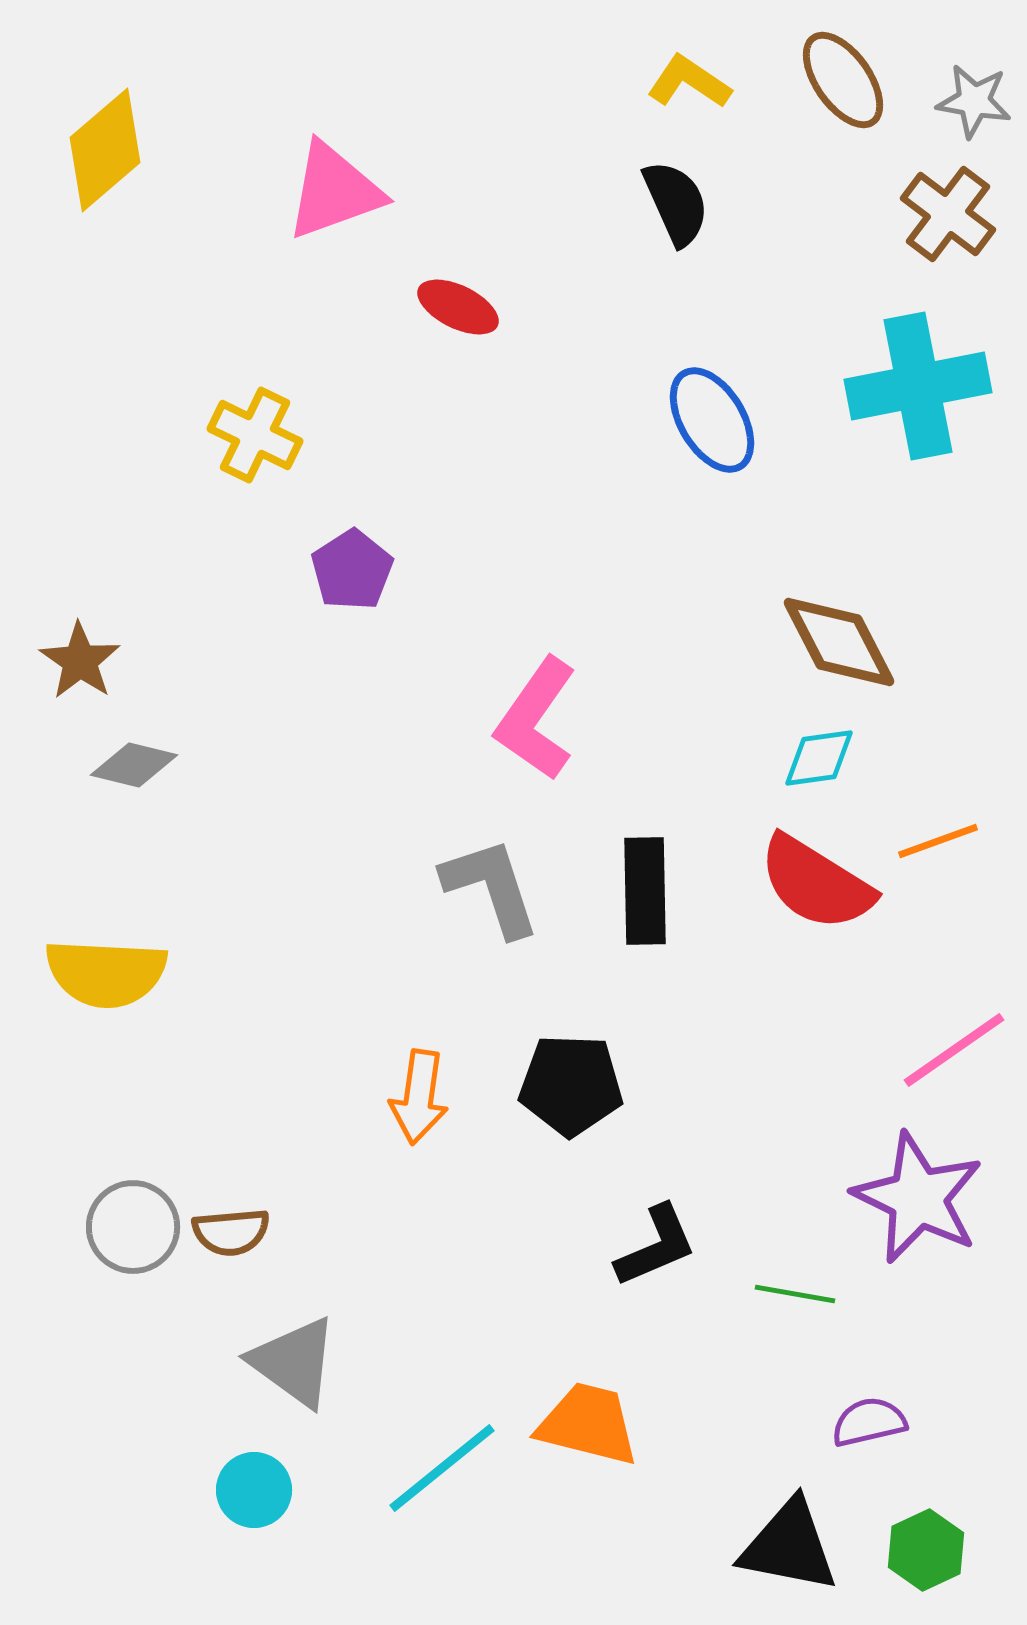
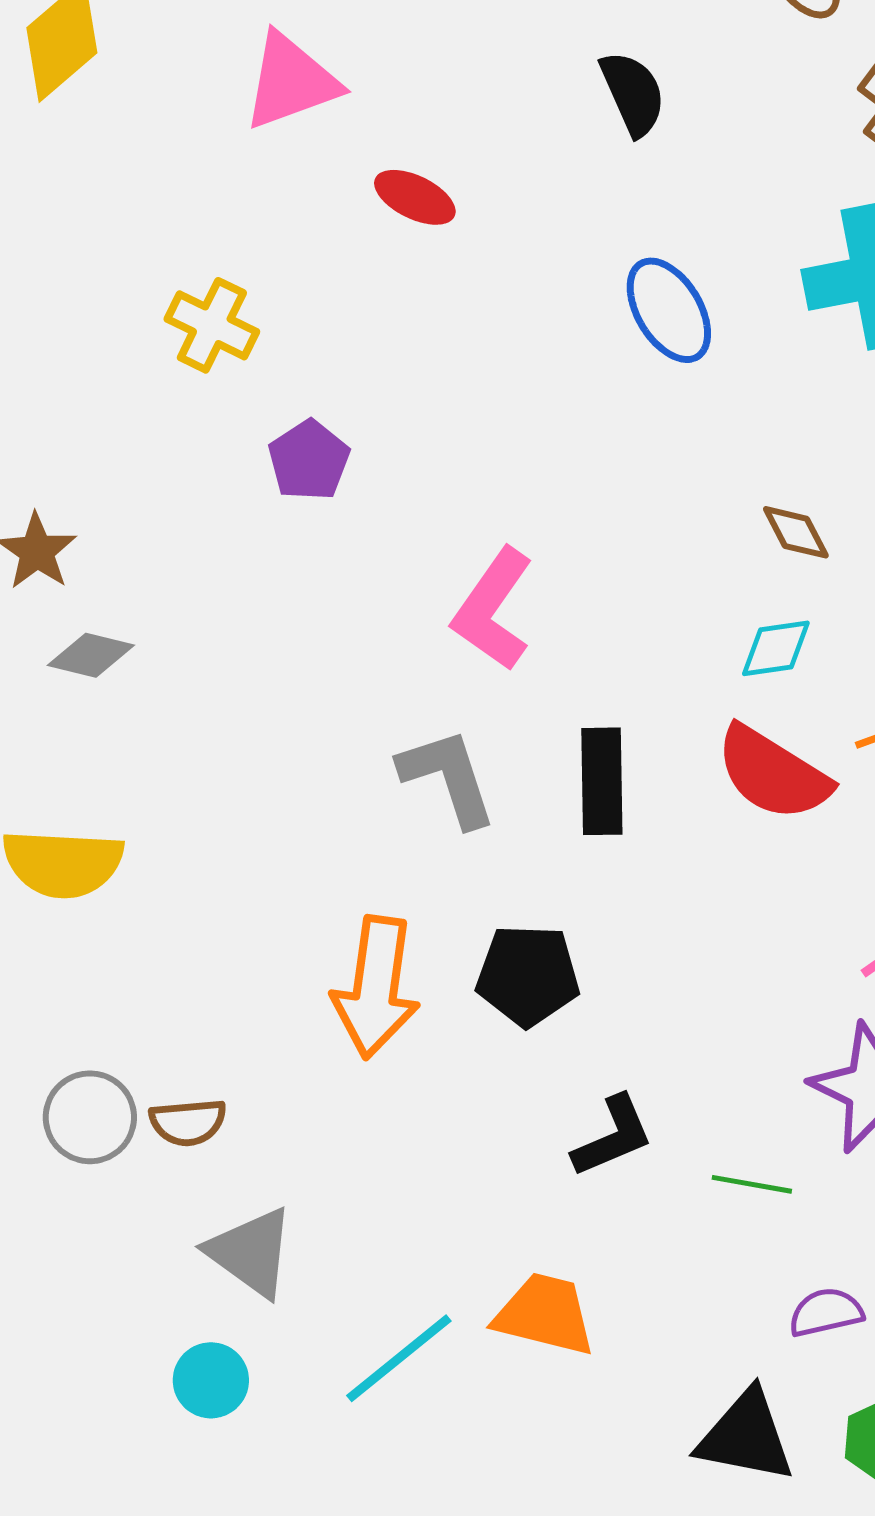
brown diamond: (839, 642) -> (796, 532), size x0.6
orange arrow: (419, 1097) -> (376, 987), size x1.5

